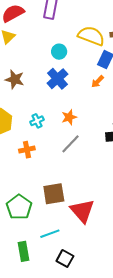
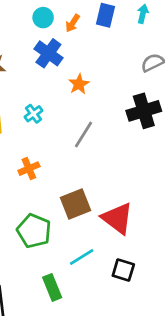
orange arrow: (98, 82) -> (73, 23), moved
orange star: (69, 117) -> (79, 84), moved
orange cross: (27, 150) -> (29, 169), moved
black square: (65, 259) -> (123, 270), moved

